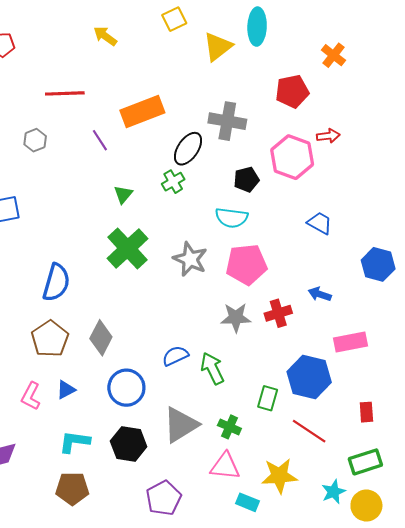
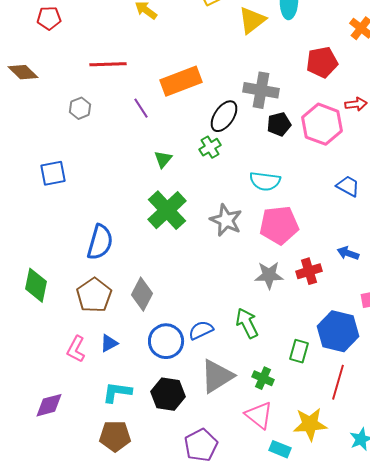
black pentagon: (246, 179) -> (279, 124), moved
blue semicircle: (175, 356) -> (201, 330), moved
red line: (309, 431) -> (338, 382), turned 72
pink triangle: (225, 466) -> (259, 415), turned 32

